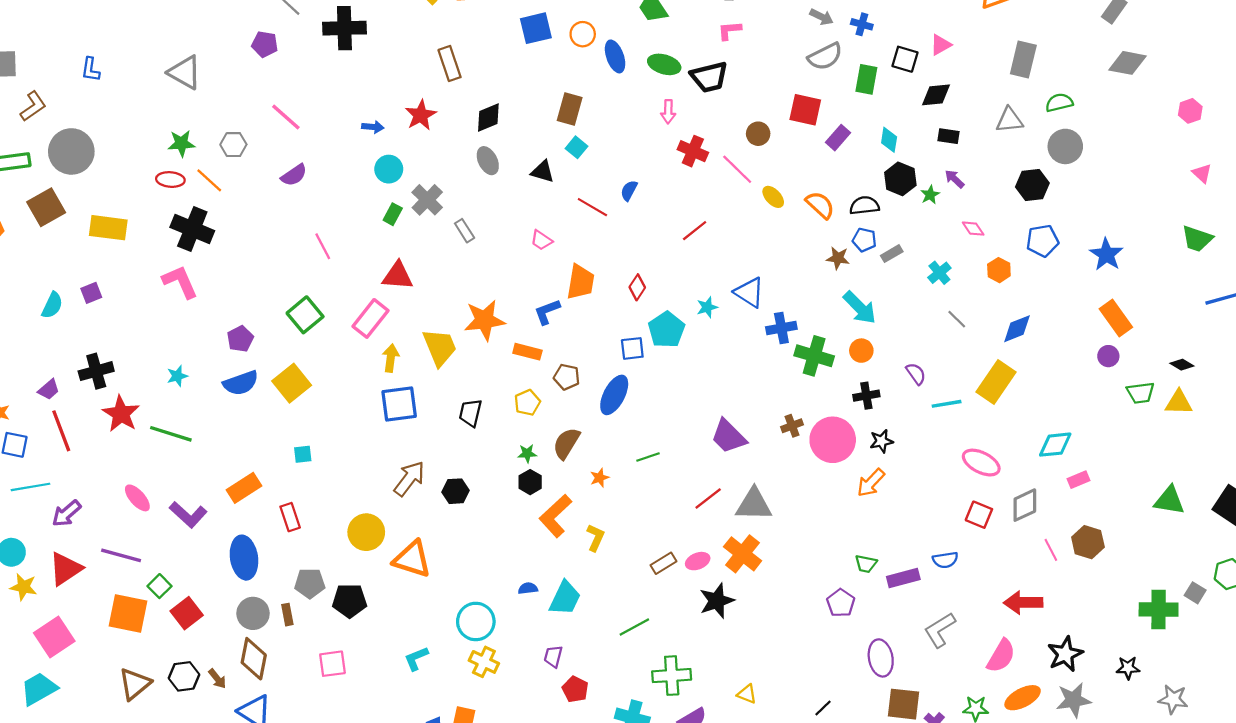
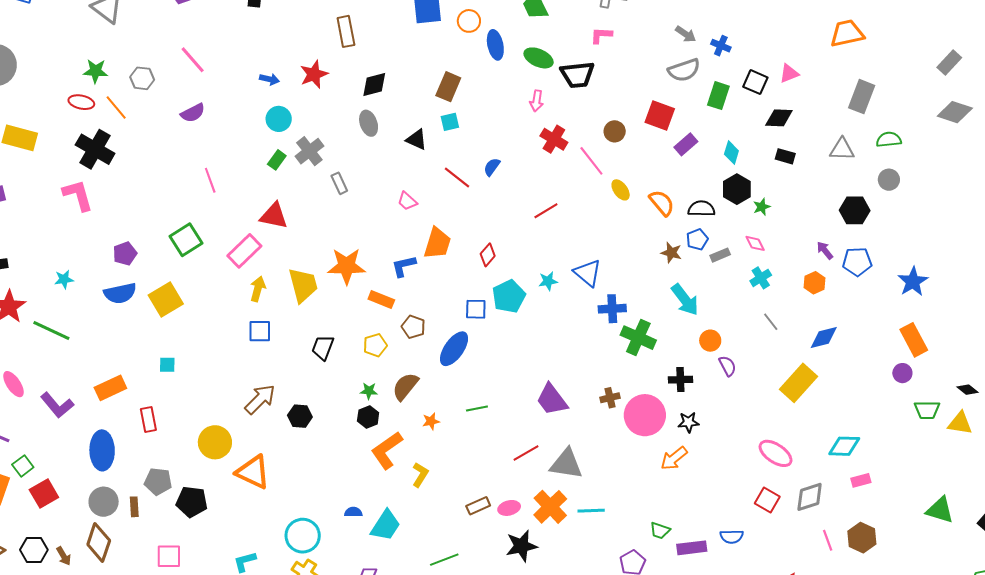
gray circle: (1065, 146) -> (889, 180), size x0.7
cyan square: (576, 147) -> (450, 122), turned 30
purple arrow: (955, 179) -> (825, 250), moved
pink diamond: (973, 229) -> (755, 243), moved
blue pentagon: (864, 240) -> (697, 239), turned 30
orange circle: (861, 351) -> (710, 341), moved
blue square: (399, 404) -> (260, 331), size x0.7
cyan line: (947, 404) -> (591, 511), moved

